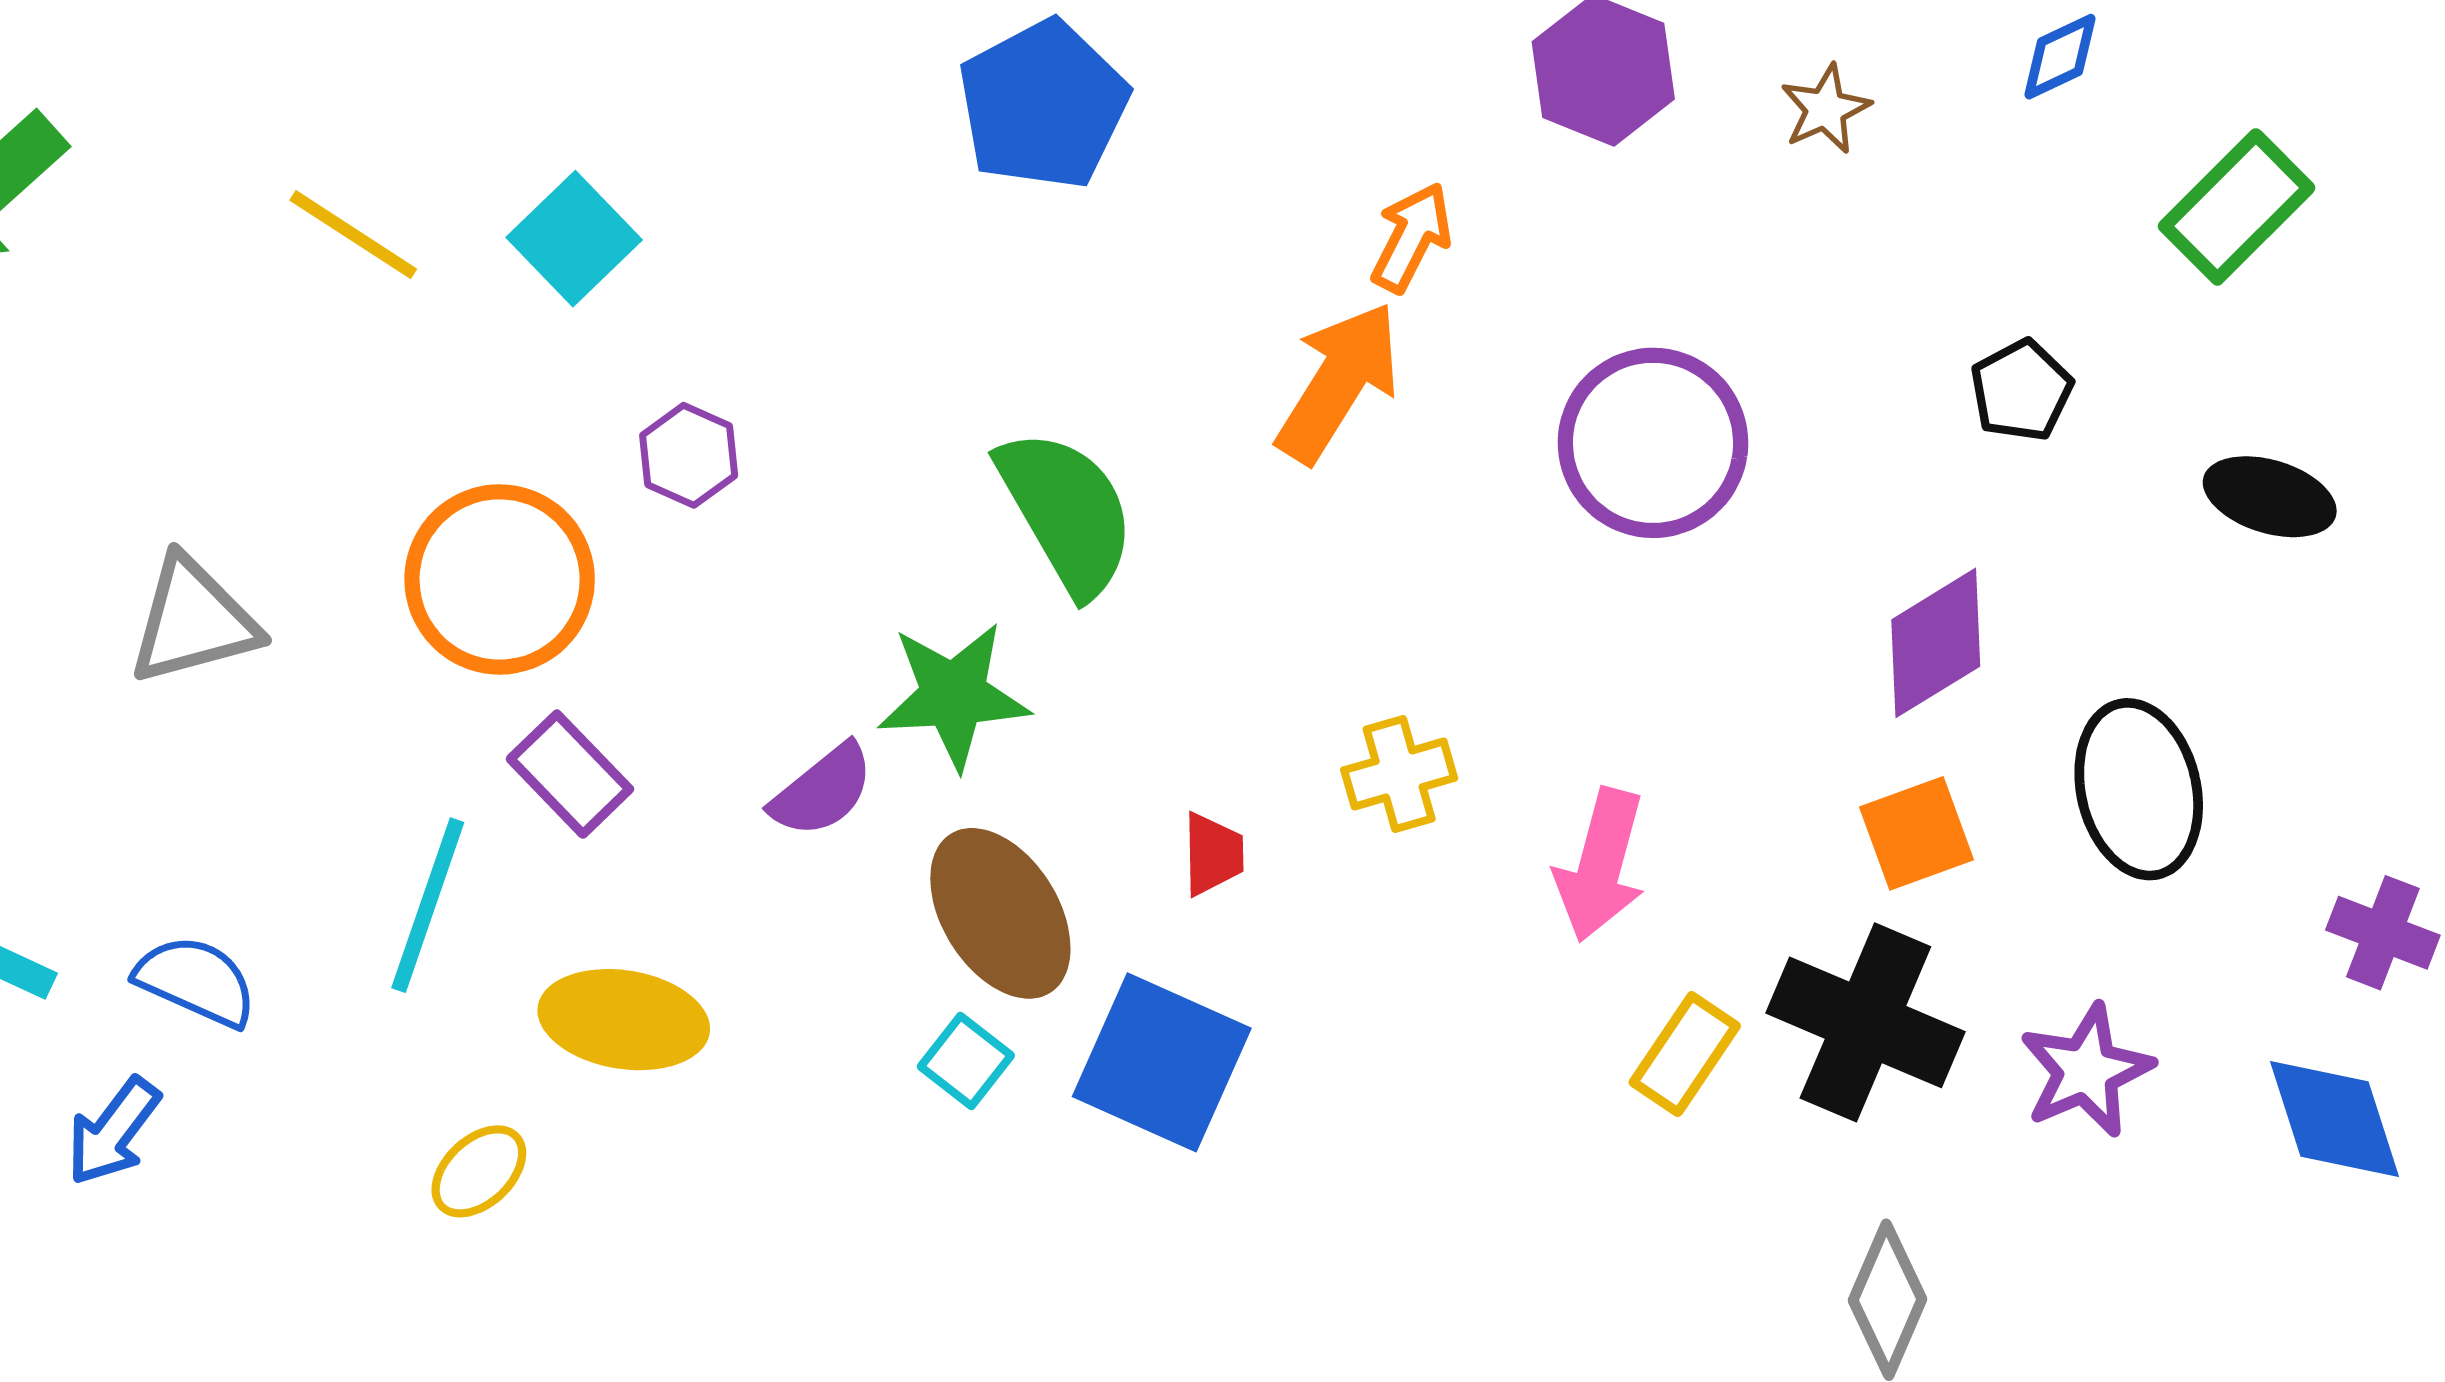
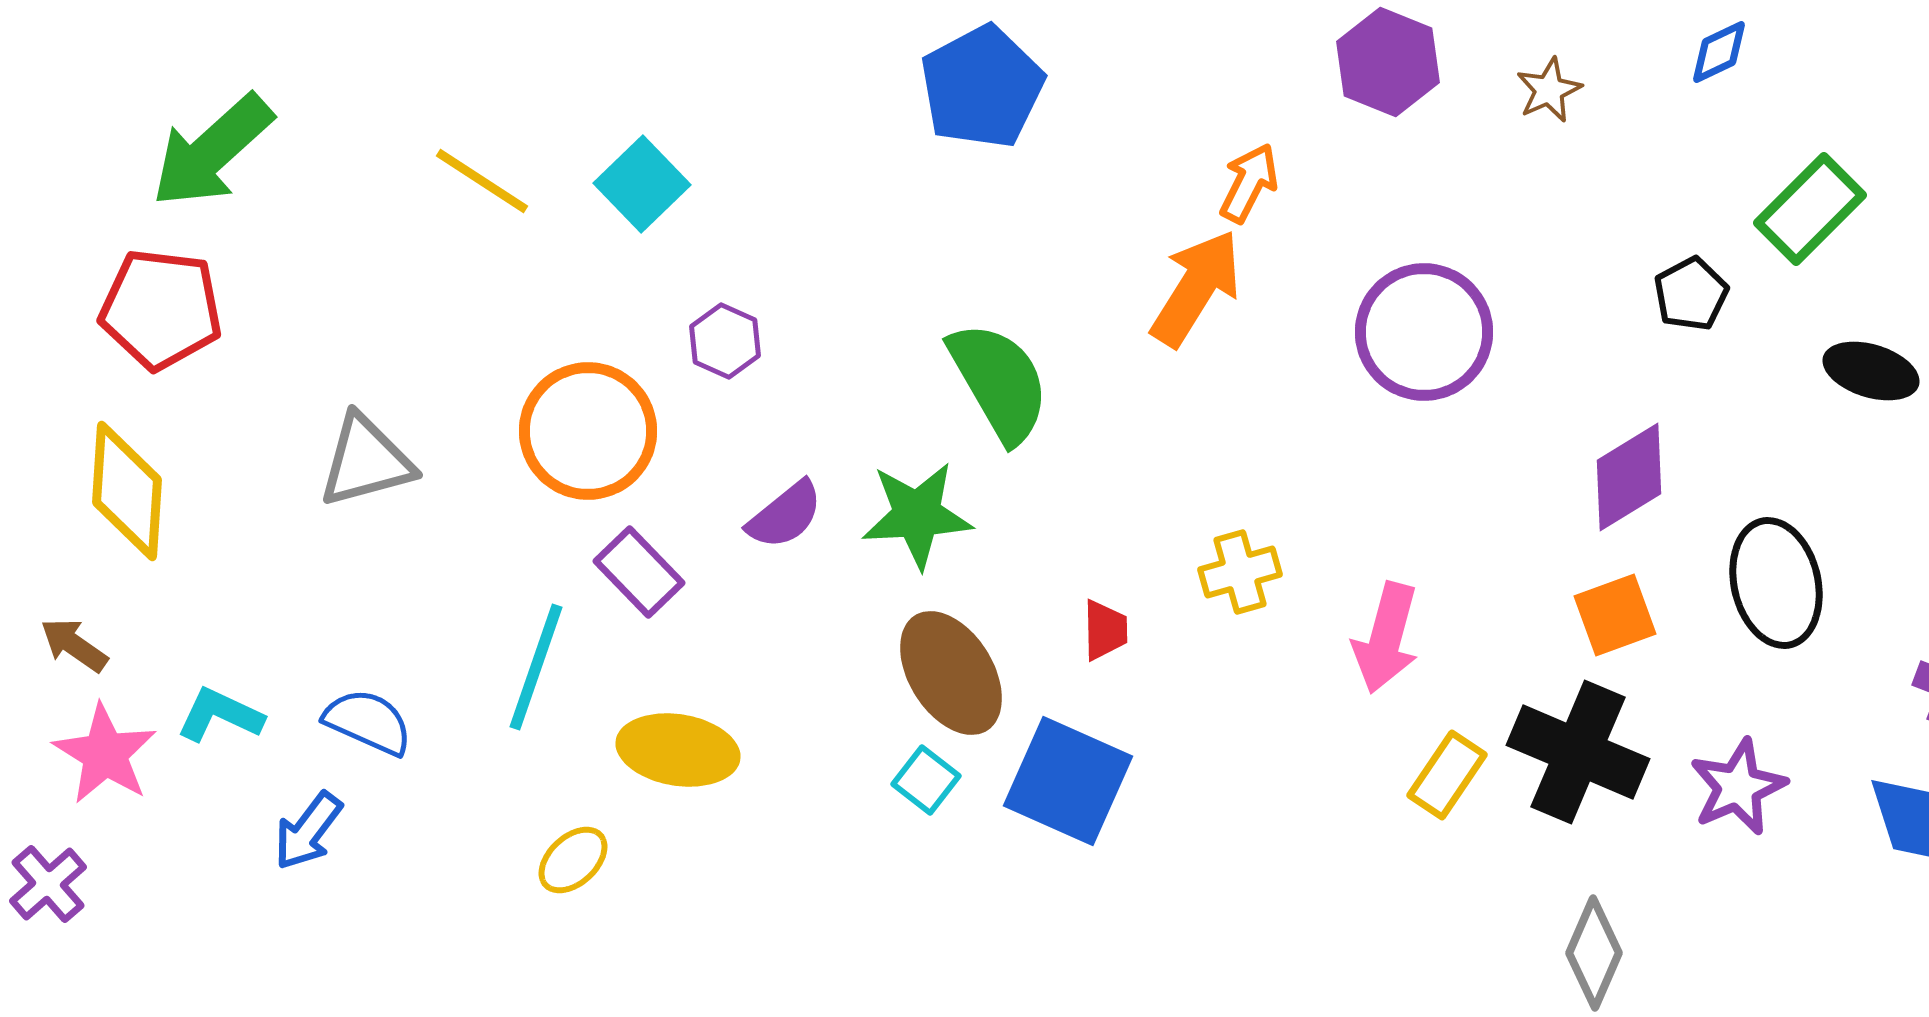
green rectangle: (2237, 207) -> (1810, 209), moved
purple semicircle: (822, 791) -> (785, 515), moved

